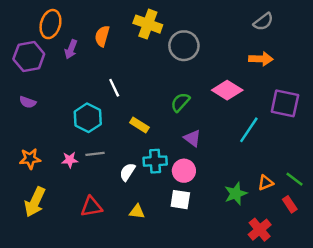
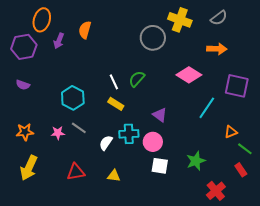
yellow cross: (148, 24) -> (180, 20), moved
white line: (114, 88) -> (114, 82), moved
green semicircle: (180, 102) -> (137, 79), moved
gray line: (95, 154) -> (79, 128), turned 42
orange triangle: (266, 183) -> (231, 132), moved
white square: (180, 200) -> (160, 166), moved

